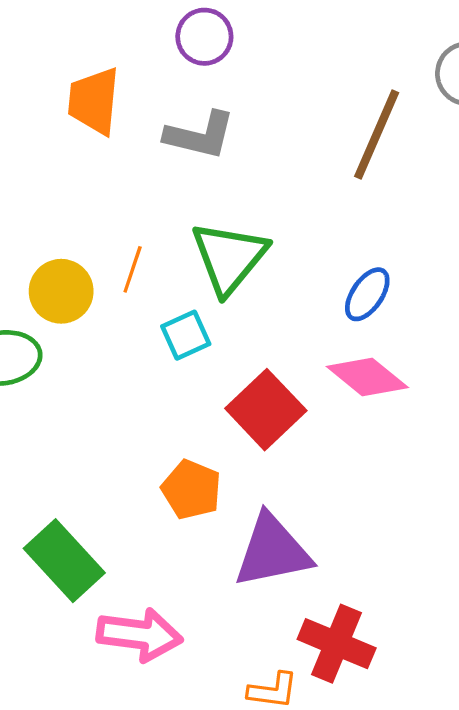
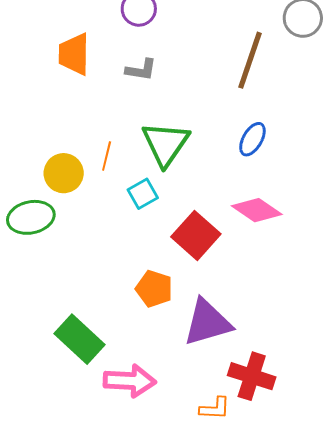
gray L-shape: (200, 135) -> (141, 70), size x0.7
blue ellipse: (367, 294) -> (252, 139), moved

